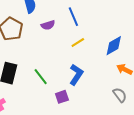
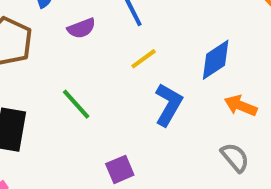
blue L-shape: (76, 75) -> (168, 105), moved
green line: (41, 77) -> (76, 104), moved

